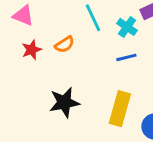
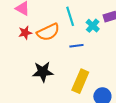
orange semicircle: (64, 44) -> (48, 32), size x1.6
blue line: (126, 57) -> (76, 46), moved

